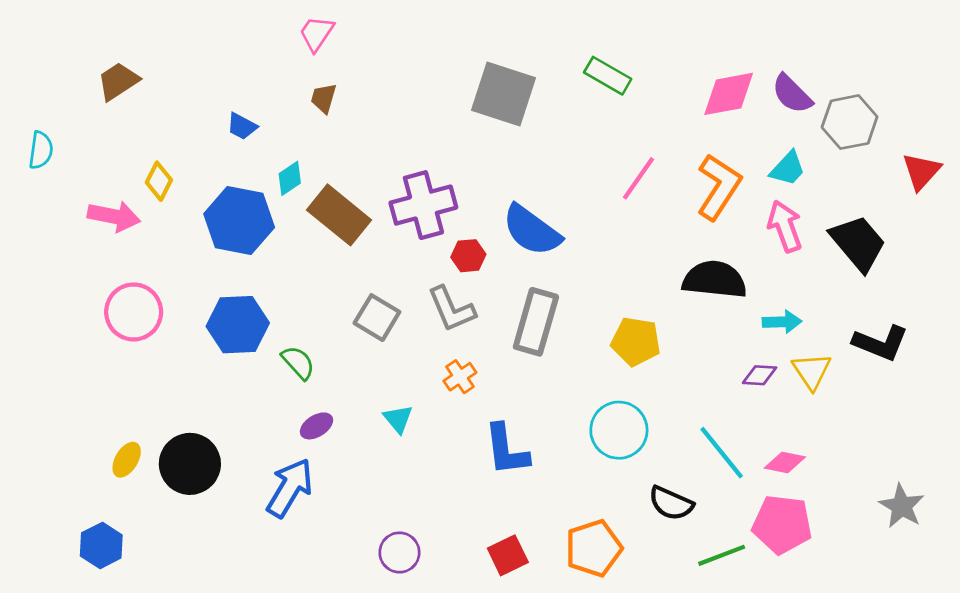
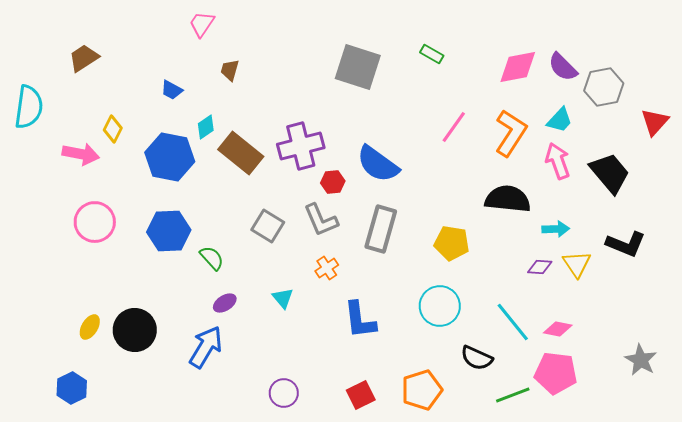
pink trapezoid: (316, 33) -> (202, 24), moved
green rectangle: (608, 76) -> (432, 54), size x0.7
cyan semicircle: (41, 150) -> (29, 107), size x1.6

